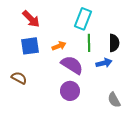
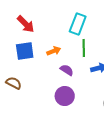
purple semicircle: (72, 65) -> (67, 70), size x0.6

